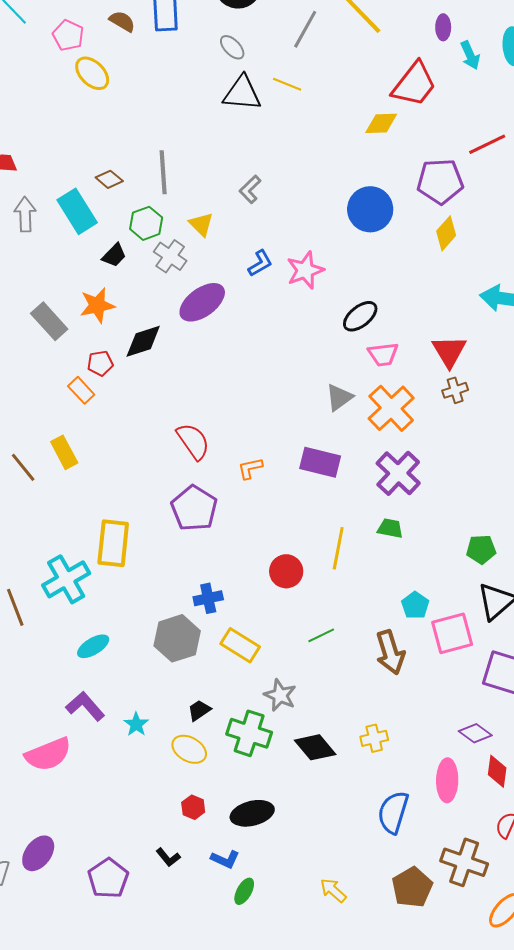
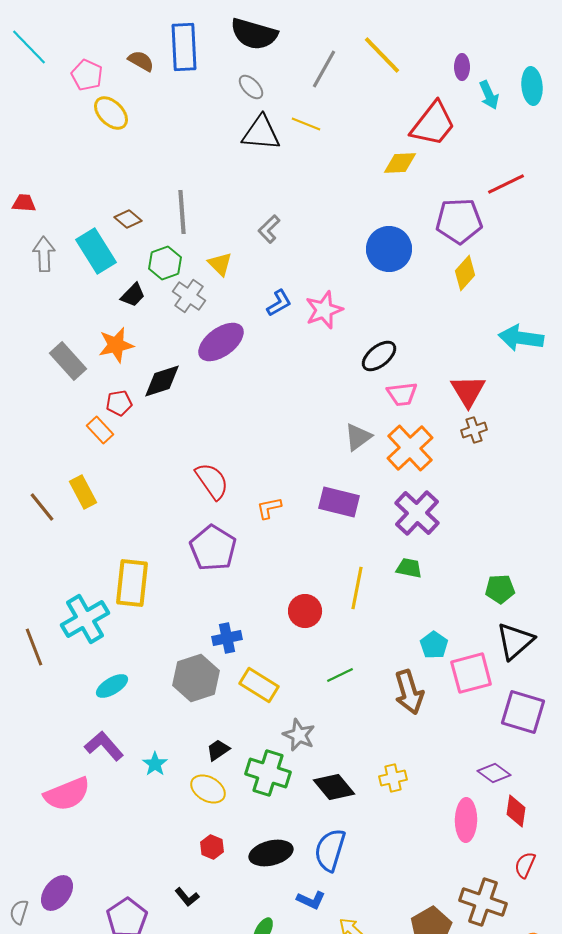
blue semicircle: (393, 812) -> (330, 850), moved
blue L-shape: (225, 859) -> (311, 900), moved

